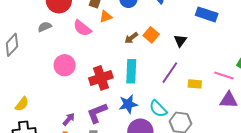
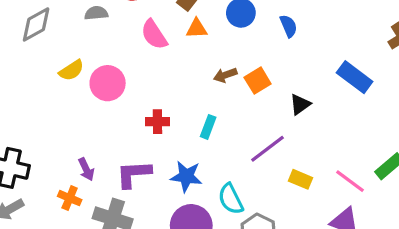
cyan rectangle: (131, 71) -> (208, 127), size x0.6
red cross: (101, 78) -> (157, 122), size x0.6
yellow semicircle: (22, 104) -> (71, 70), moved
purple arrow: (69, 119) -> (86, 169), turned 96

